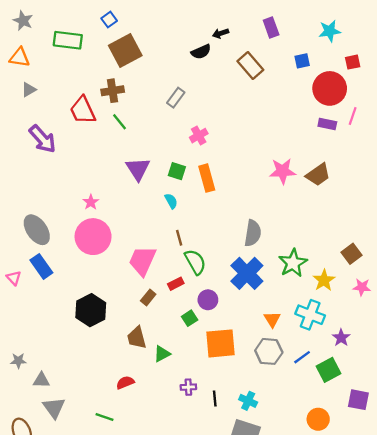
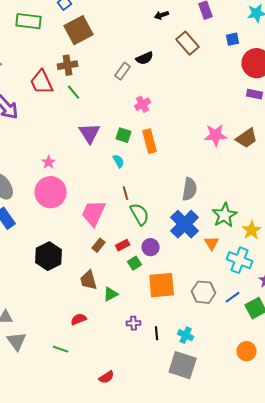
black semicircle: (201, 52) -> (145, 58), moved
red rectangle: (176, 284) -> (123, 245), moved
orange triangle: (272, 319) -> (212, 243), moved

